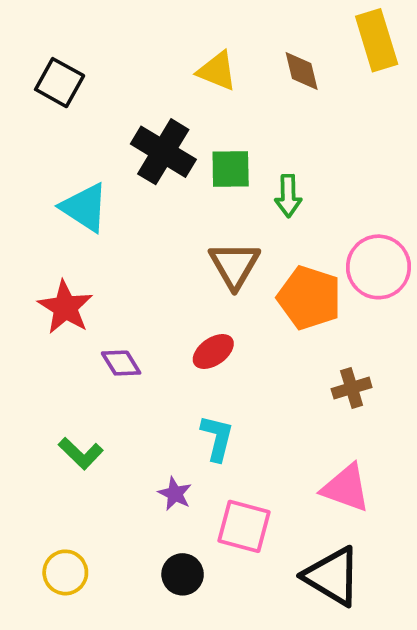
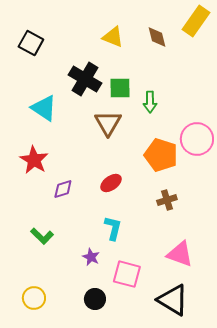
yellow rectangle: (377, 40) -> (196, 21), turned 52
brown triangle: (234, 265) -> (108, 123), moved
purple diamond: (121, 363) -> (63, 189), turned -75
brown cross: (352, 388) -> (167, 200), moved

